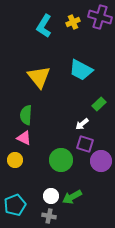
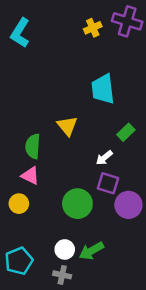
cyan L-shape: (44, 26) -> (20, 33), moved
cyan trapezoid: (81, 70) -> (103, 89), turned 55
yellow triangle: (39, 77) -> (67, 126), moved, size x0.7

